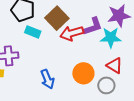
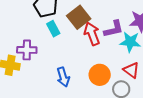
cyan rectangle: (33, 32) -> (53, 29), turned 35
red arrow: (72, 33) -> (92, 34), turned 80

